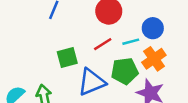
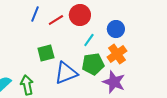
cyan line: (131, 42) -> (89, 40), moved, turned -40
red line: (103, 44) -> (56, 20), moved

